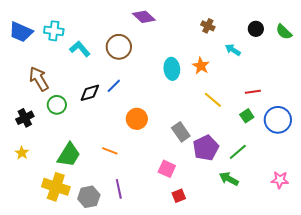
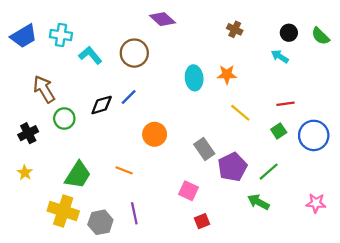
blue trapezoid: (21, 32) -> (24, 36), turned -55
cyan arrow: (233, 50) -> (280, 56), moved
orange star: (201, 66) -> (227, 74), turned -30

